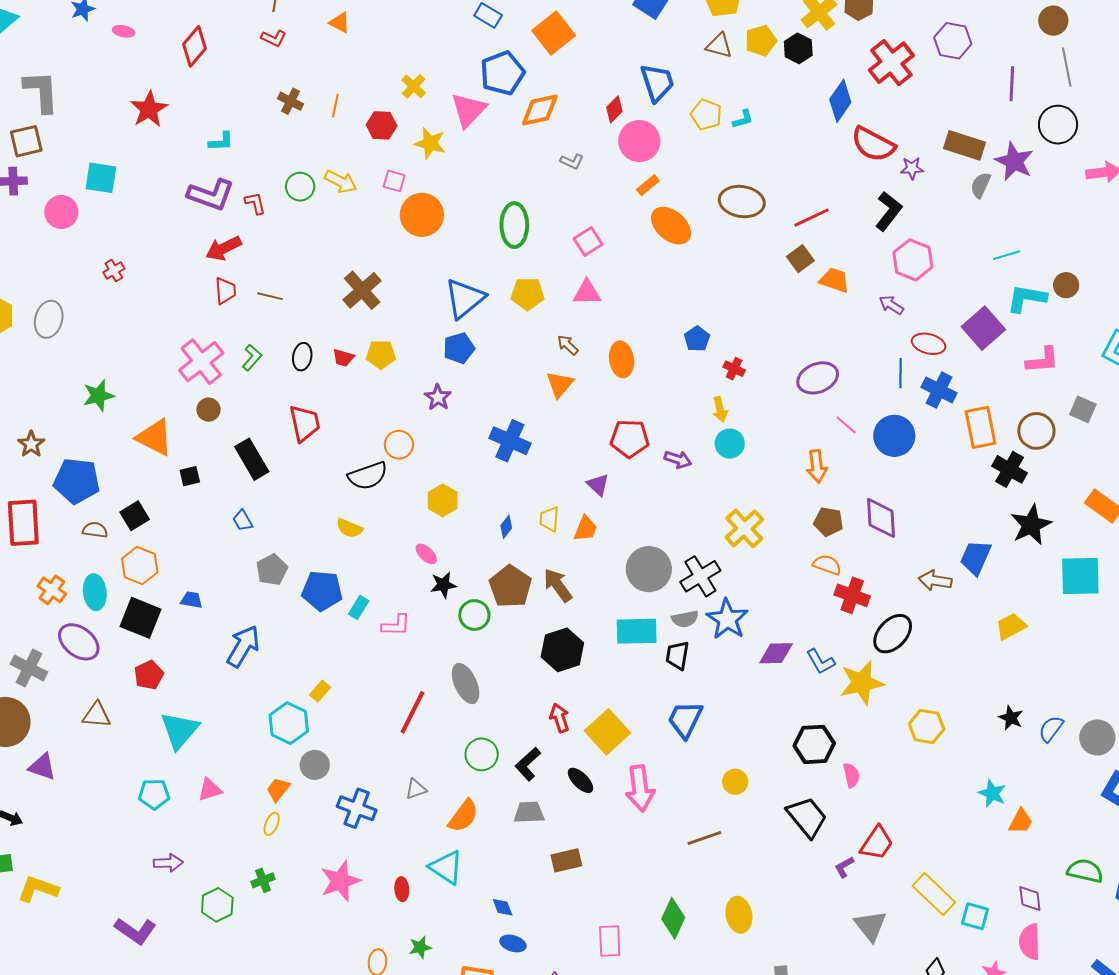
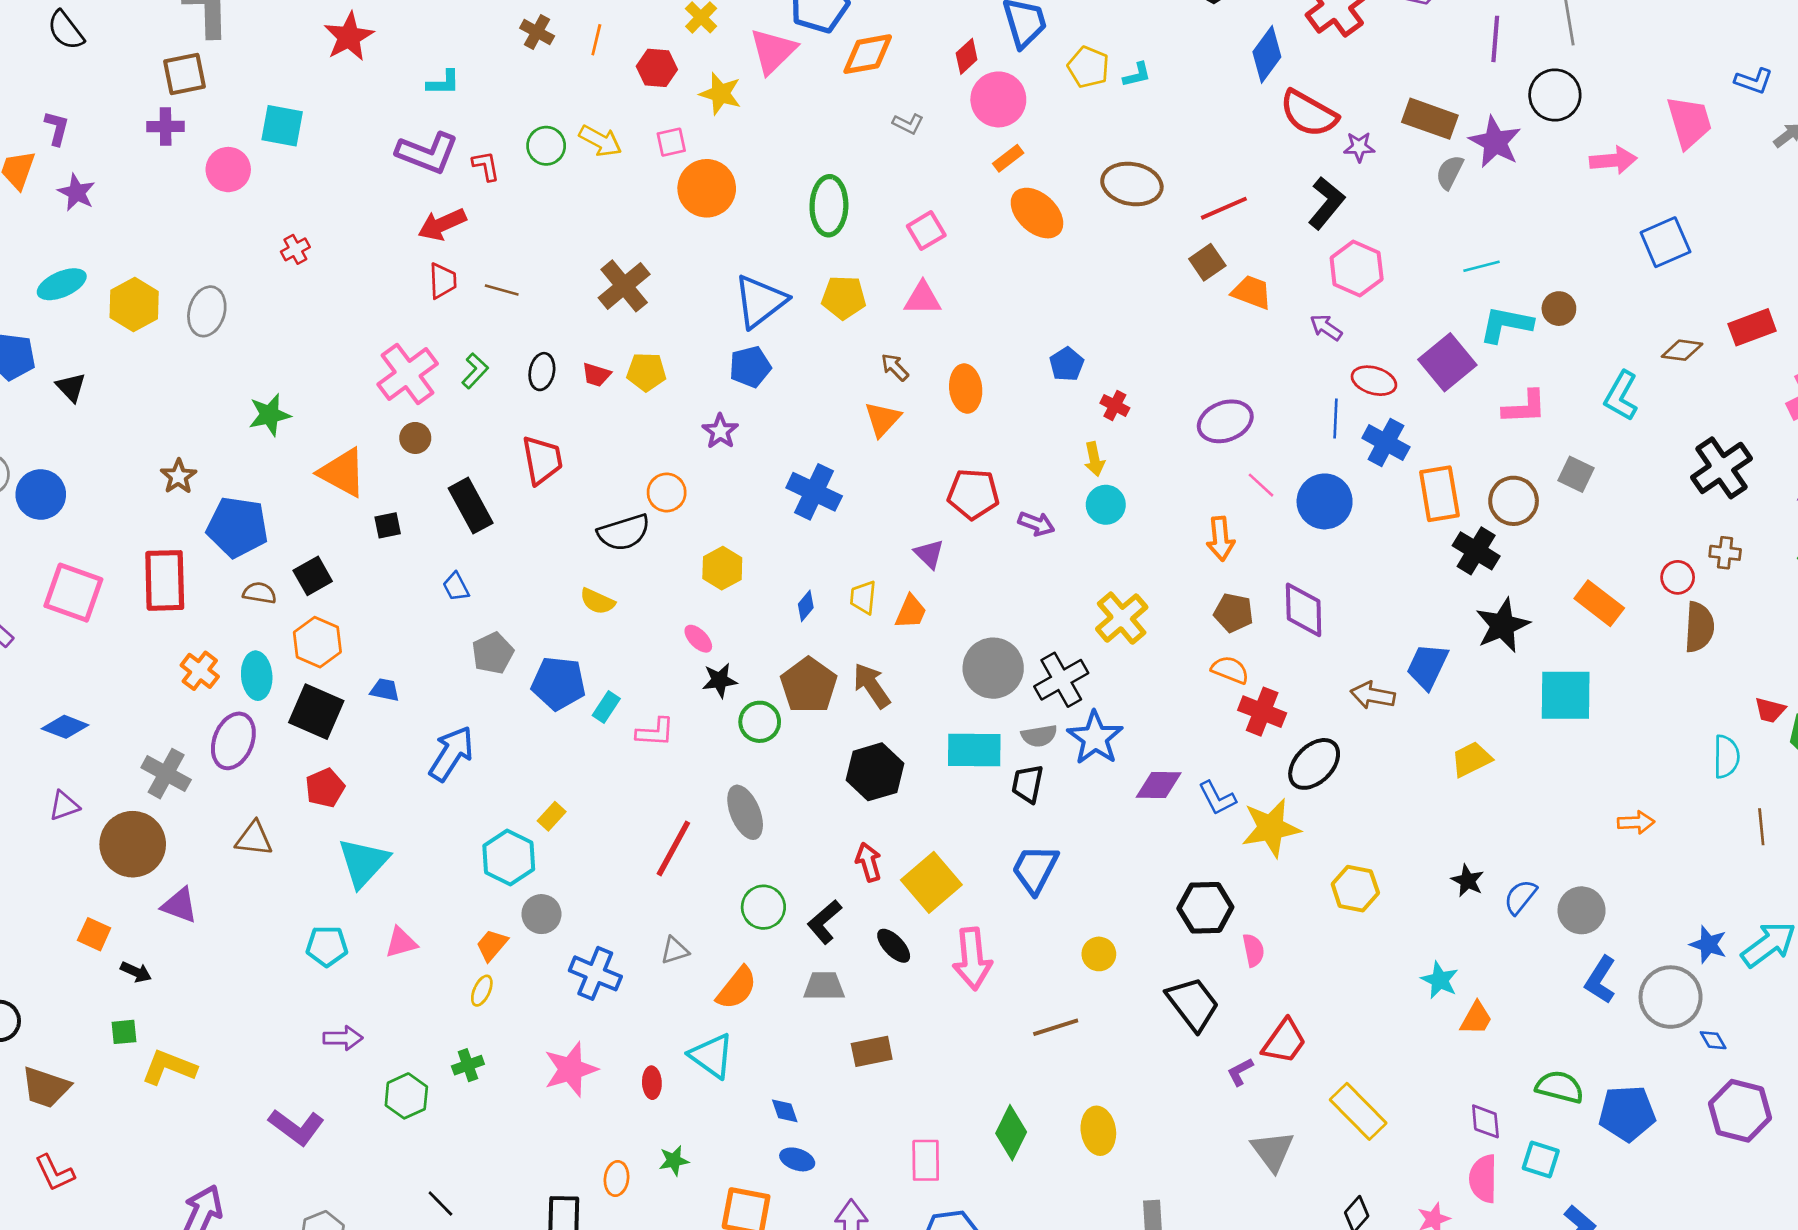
pink square: (394, 181) -> (671, 142), turned -30
purple ellipse: (79, 642) -> (233, 741), turned 72
cyan square: (975, 916) -> (1541, 1160), moved

